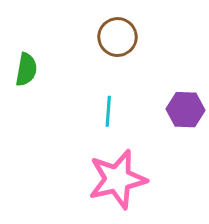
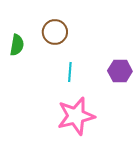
brown circle: (118, 37) -> (55, 32), moved

